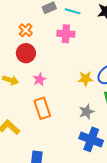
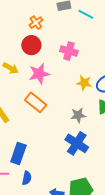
pink cross: (66, 34) -> (69, 51), moved
pink star: (40, 79) -> (39, 74), size x1.5
orange rectangle: (42, 108) -> (36, 102), turned -45

